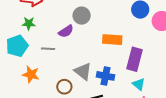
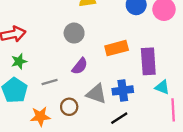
purple semicircle: (66, 31) -> (80, 66), moved
brown circle: (64, 87) -> (69, 107), moved

